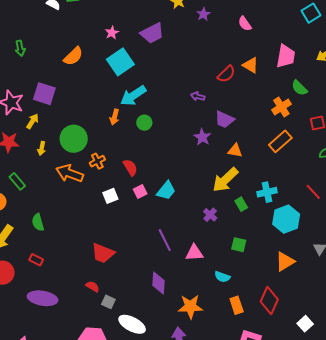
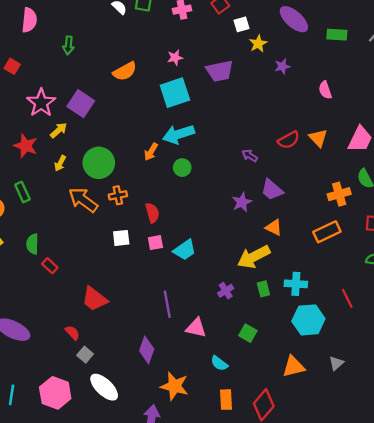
red rectangle: (36, 260) -> (50, 266), moved

